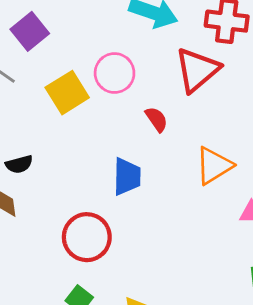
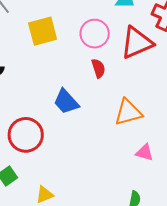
pink circle: (115, 73) -> (95, 34), moved
blue trapezoid: (127, 177) -> (66, 102), turned 120

